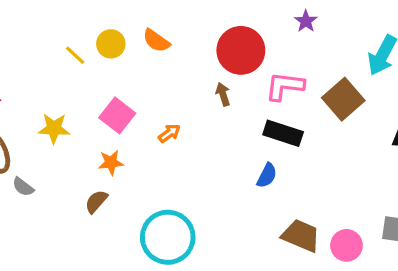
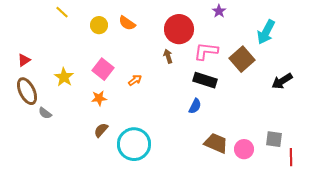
yellow line: (75, 55) -> (62, 12), moved
yellow star: (54, 128) -> (64, 77), turned 30
brown semicircle: (96, 202) -> (101, 130), moved

